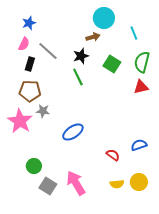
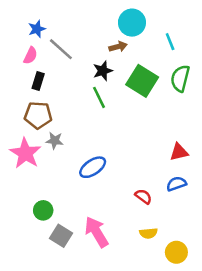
gray line: (48, 51) -> (61, 49), moved
green square: (112, 64) -> (142, 81), size x1.4
red triangle: (141, 87) -> (179, 152), moved
yellow circle: (139, 182) -> (176, 252), moved

